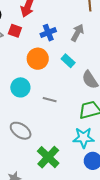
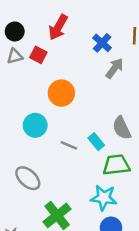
blue cross: (48, 33) -> (102, 43), moved, turned -35
cyan rectangle: (68, 61) -> (96, 142), moved

